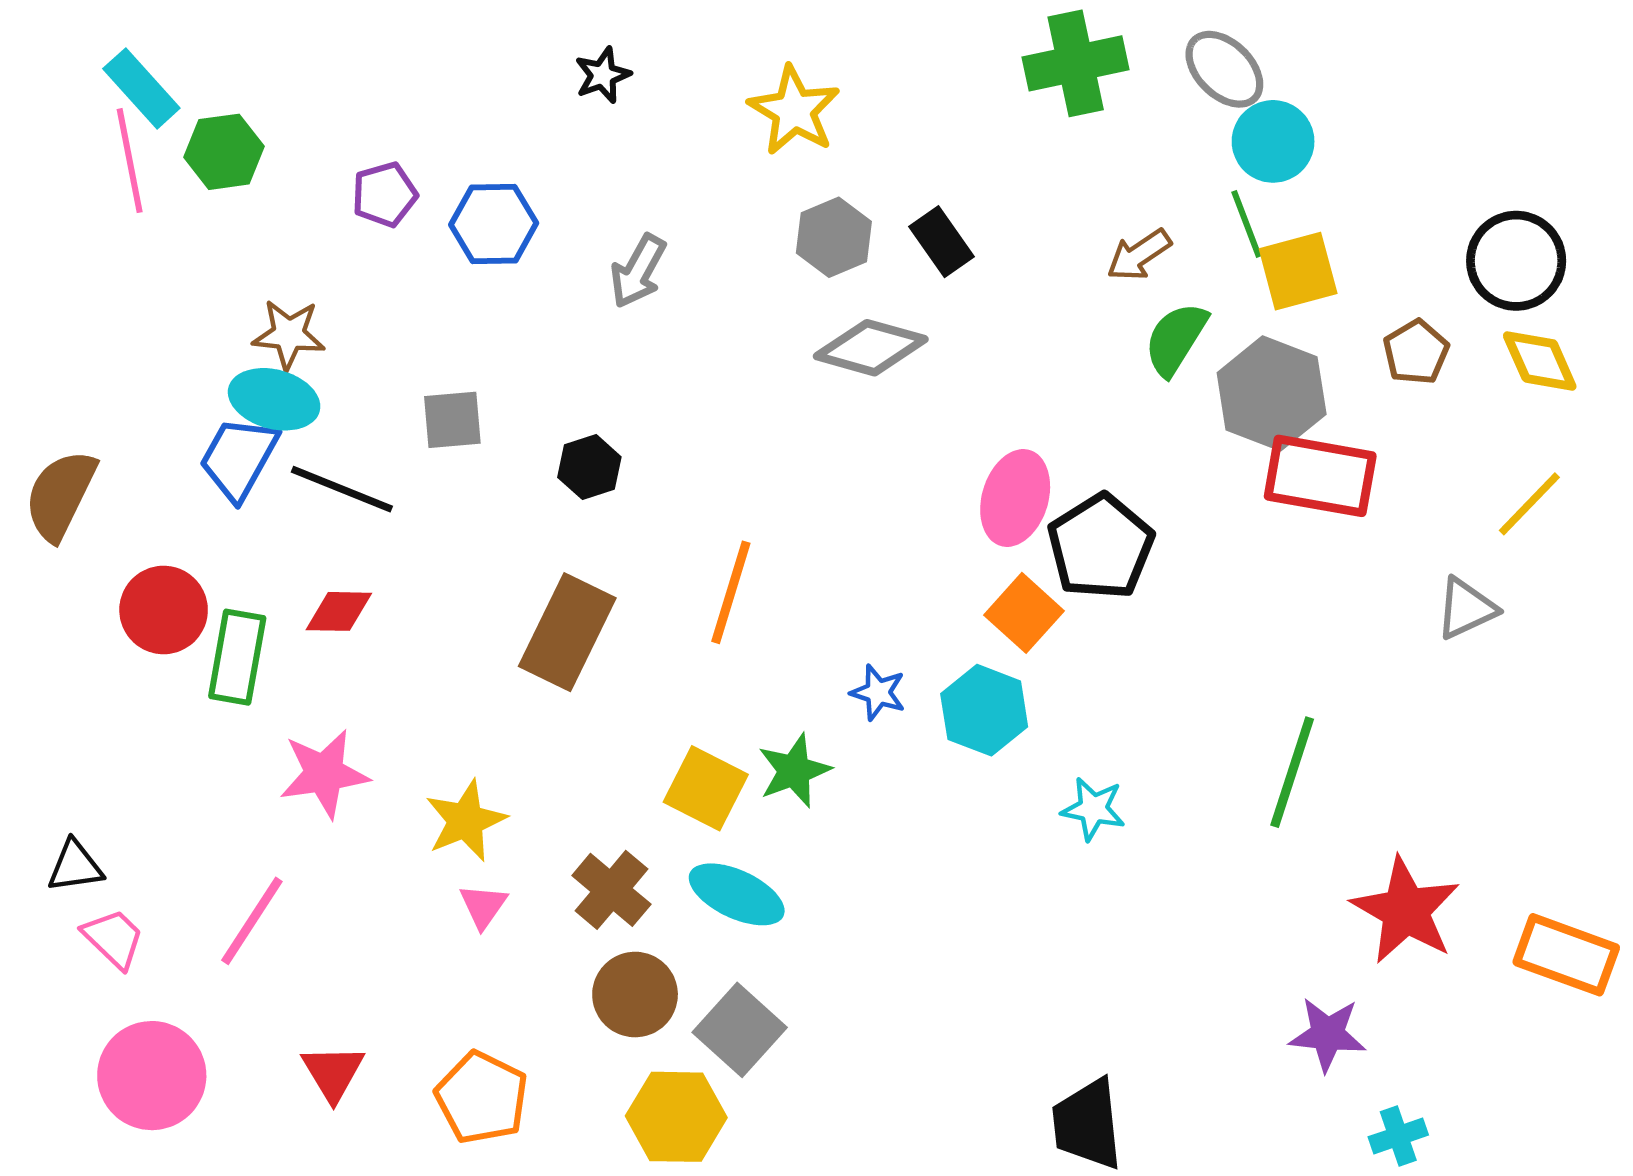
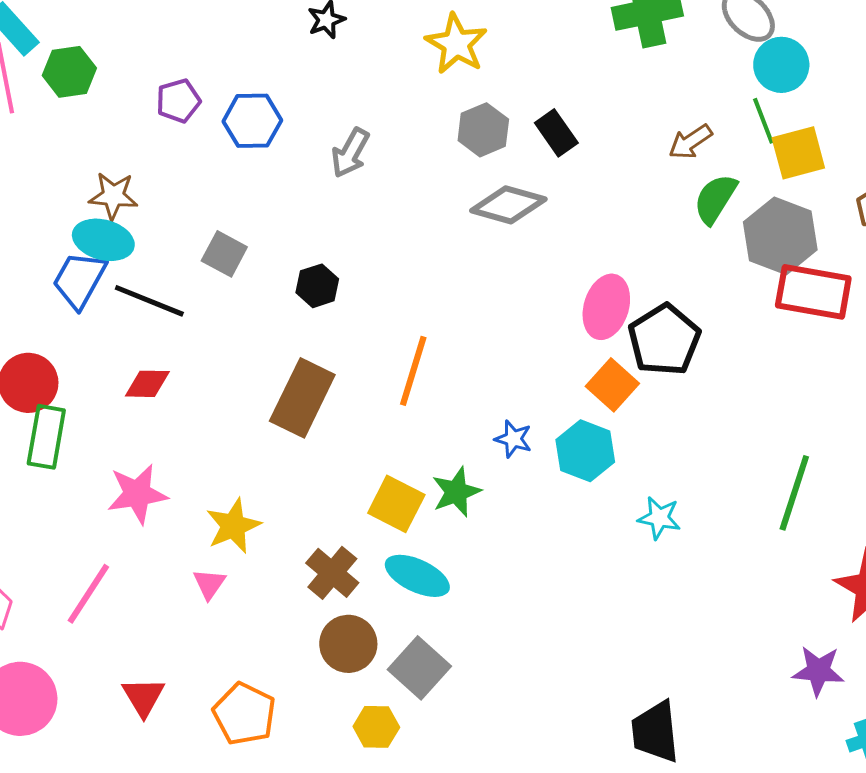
gray square: (452, 420) -> (224, 254), turned 33
green rectangle: (237, 657) -> (46, 437), moved
pink triangle: (483, 906) -> (209, 584), moved
yellow hexagon: (676, 1117) -> (376, 727), size x0.7

